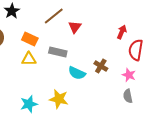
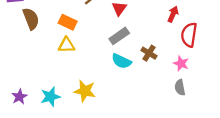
gray rectangle: (58, 52) -> (119, 36), moved, turned -48
yellow star: (59, 99) -> (85, 91), moved
cyan star: (29, 104) -> (50, 97), moved

